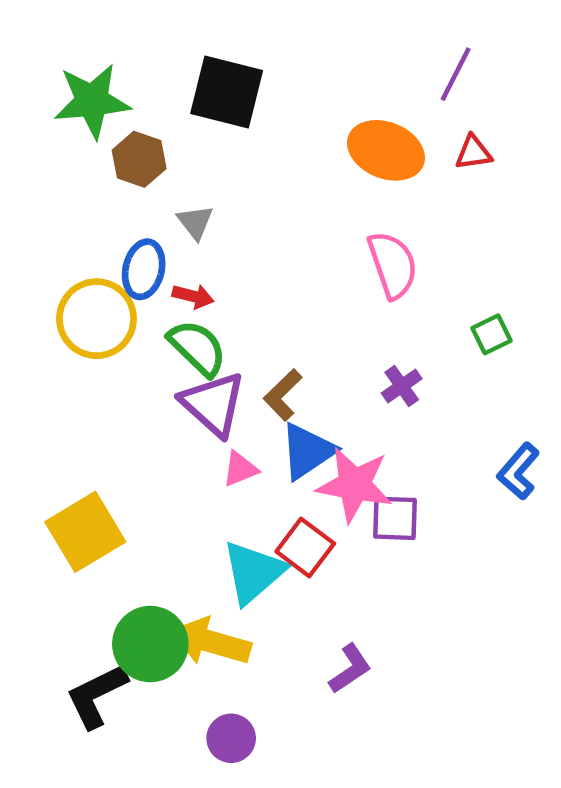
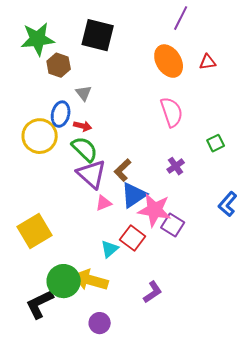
purple line: (456, 74) -> (181, 18), moved
orange ellipse: (386, 150) -> (169, 61), turned 36
purple square: (395, 518) -> (173, 225), turned 30
cyan triangle: (254, 572) -> (110, 249), size x0.6

